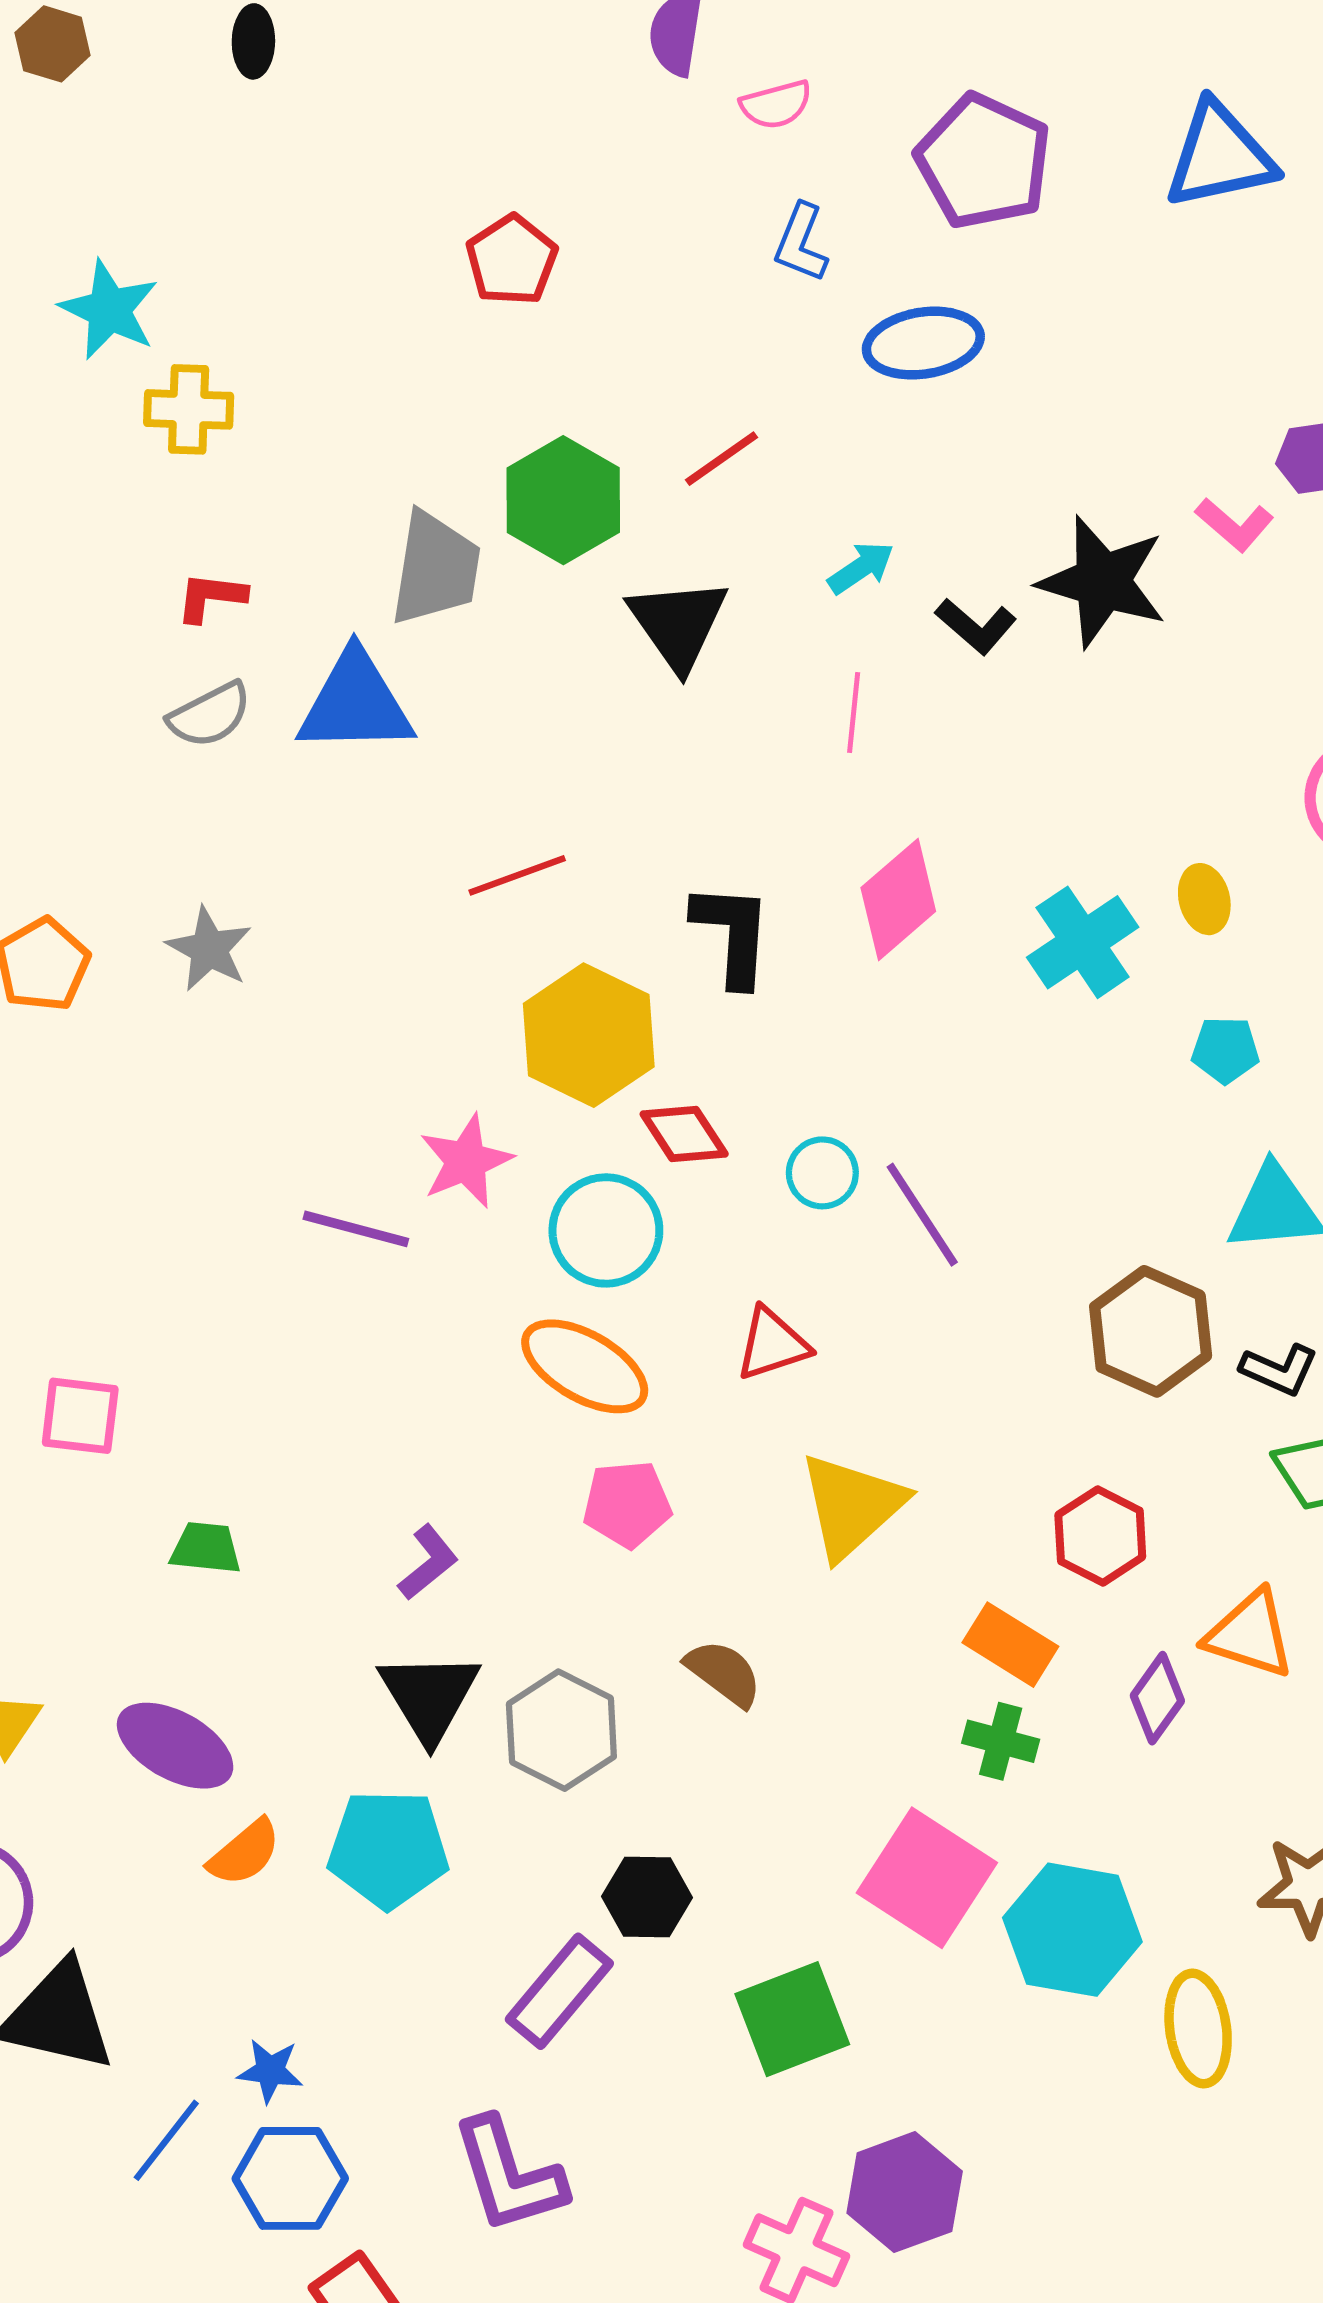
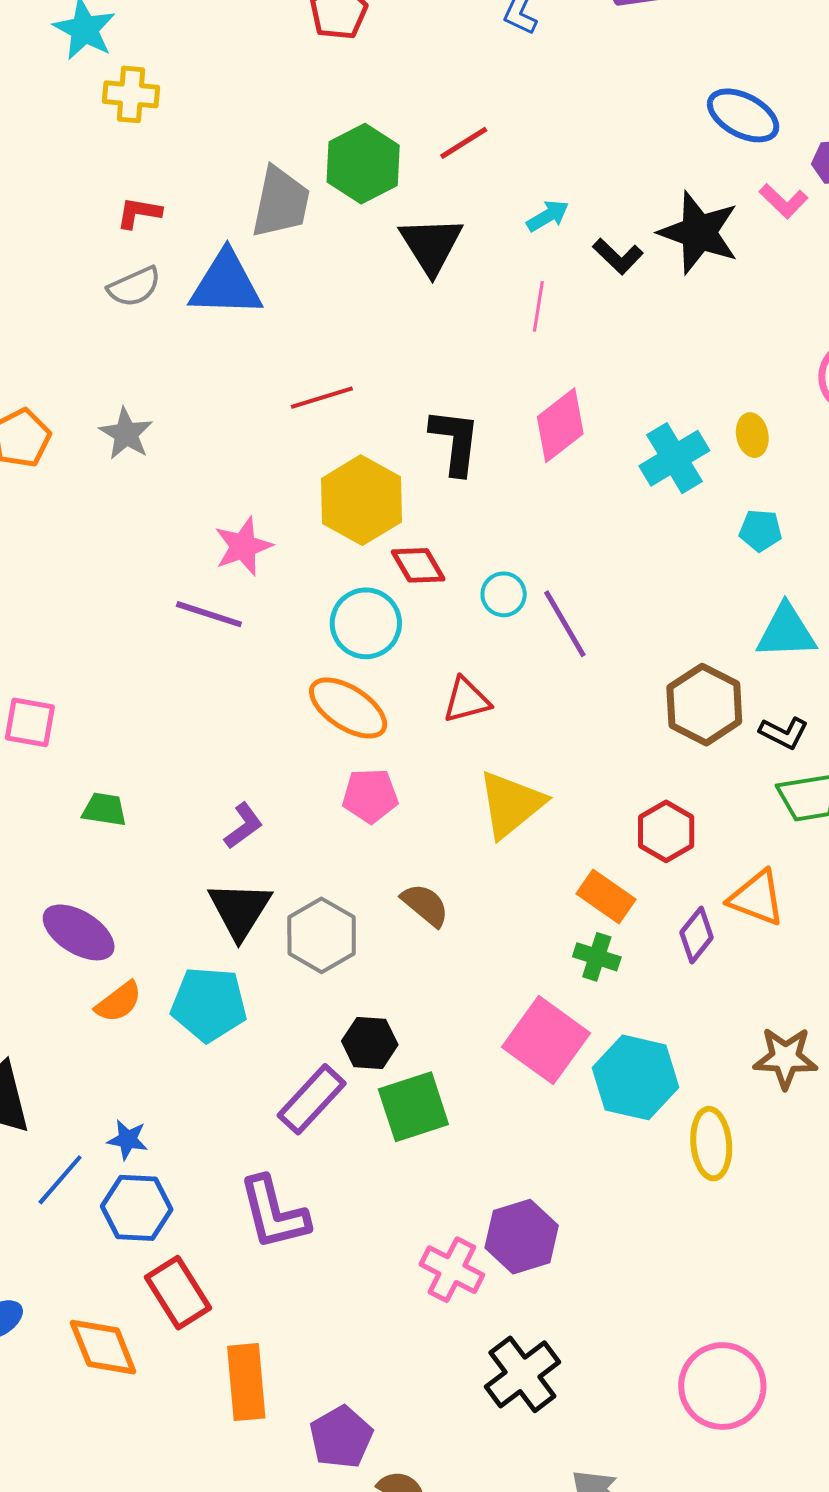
blue ellipse: (923, 343) -> (743, 115), moved, turned 34
pink star: (466, 1161) -> (243, 546), moved
green square: (792, 2019) -> (413, 1107), moved

